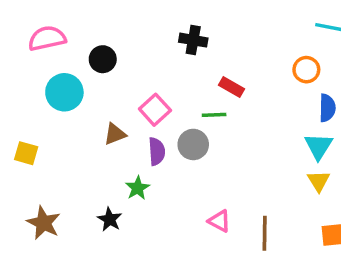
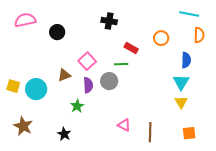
orange circle: (306, 70) -> (161, 38), moved
cyan circle: (64, 92) -> (36, 89), moved
black star: (110, 219) -> (64, 134), moved

